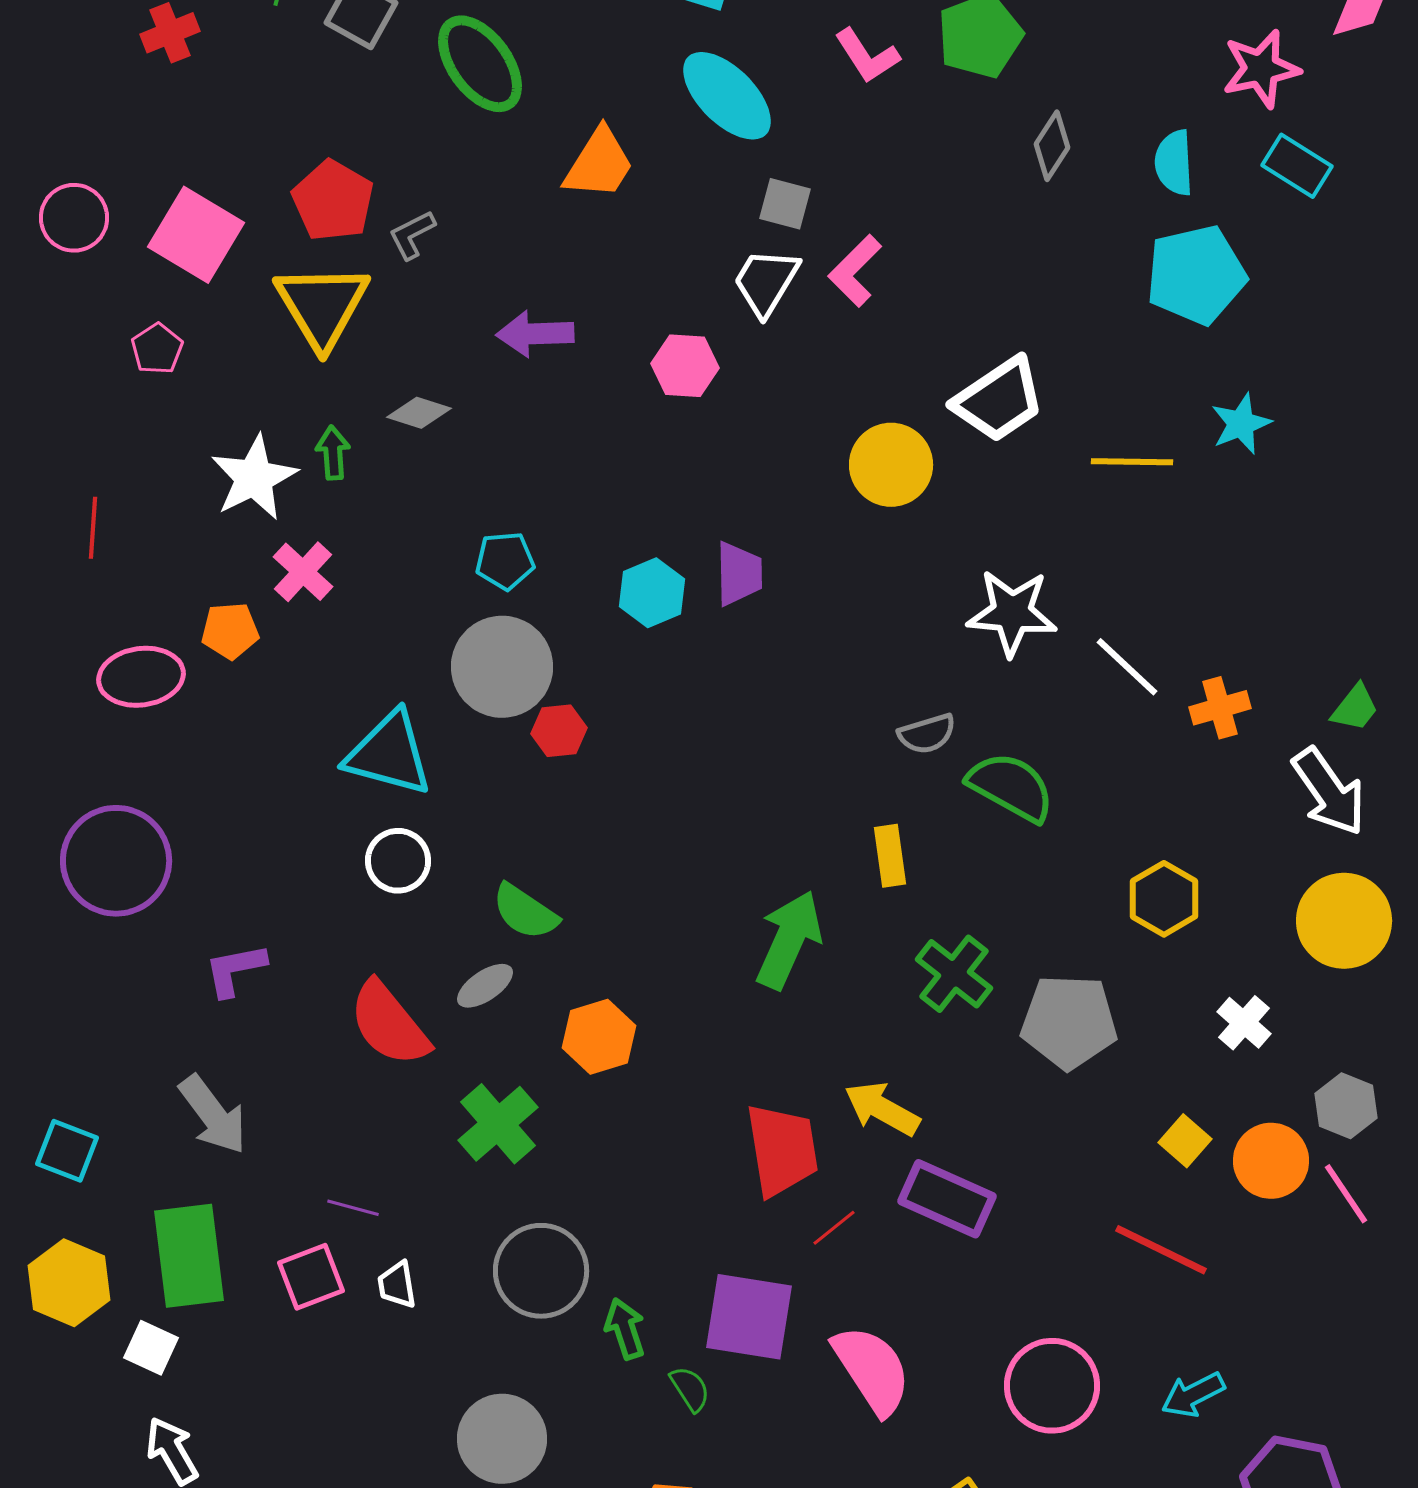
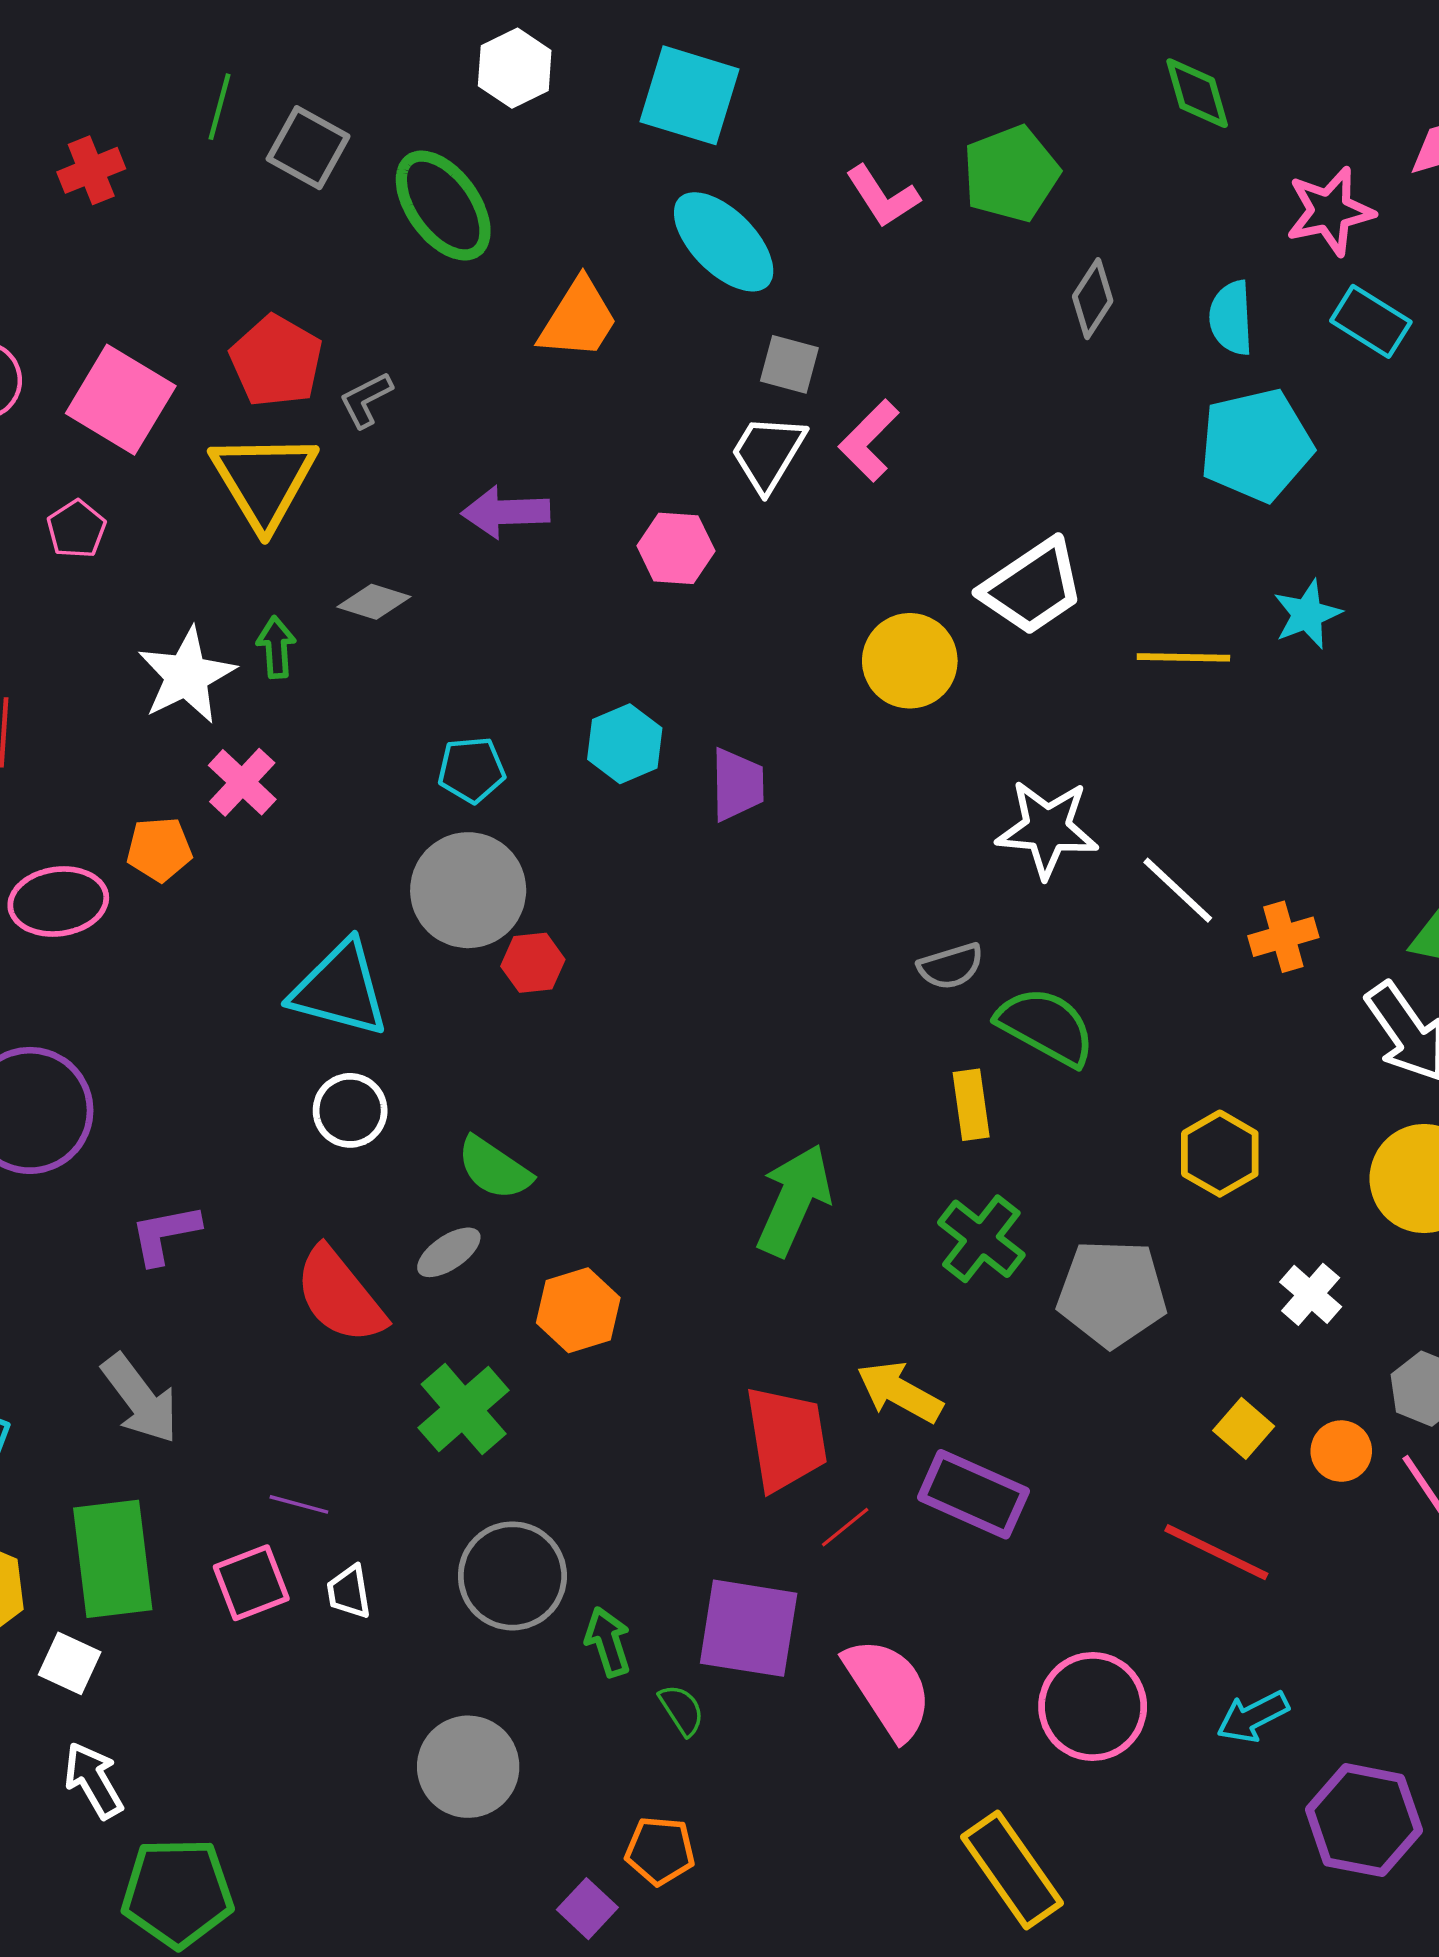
cyan hexagon: (652, 593) -> (625, 744), moved
yellow rectangle: (890, 856) -> (971, 1105), moved
orange circle: (1271, 1161) -> (1341, 1451), size x0.7

